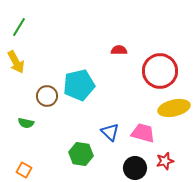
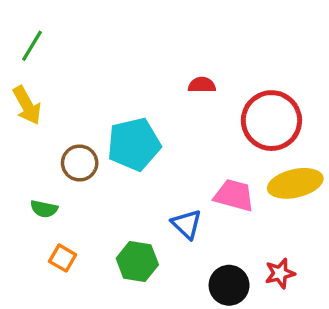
pink trapezoid: (143, 133) -> (234, 195), moved
orange square: (24, 170) -> (63, 258), moved

